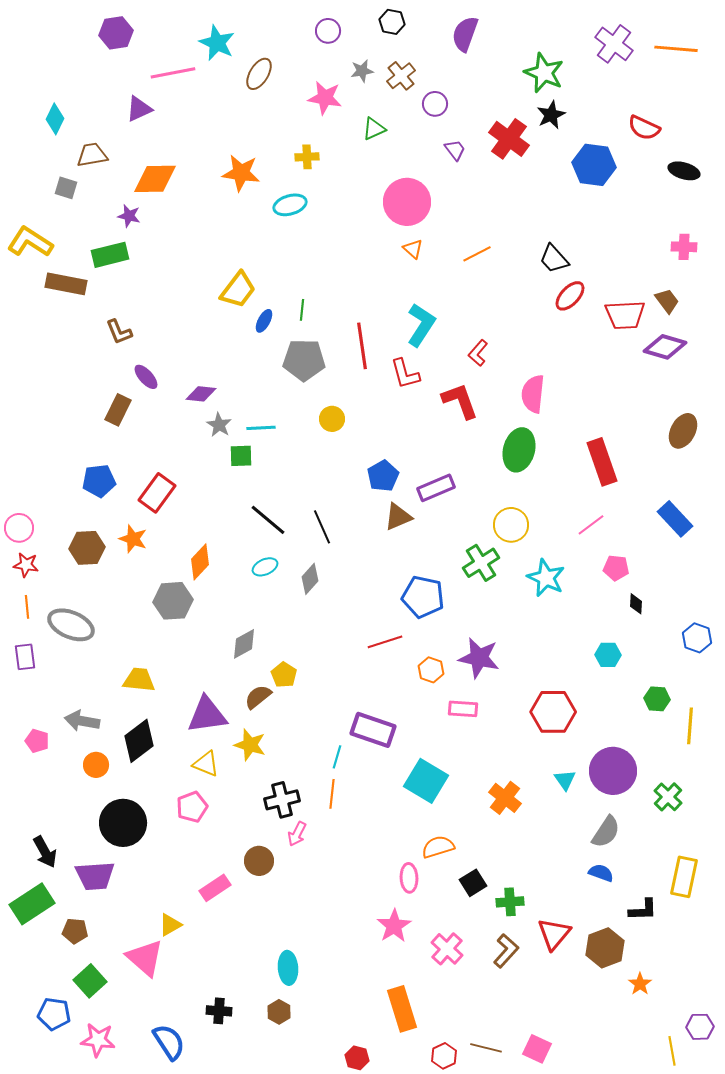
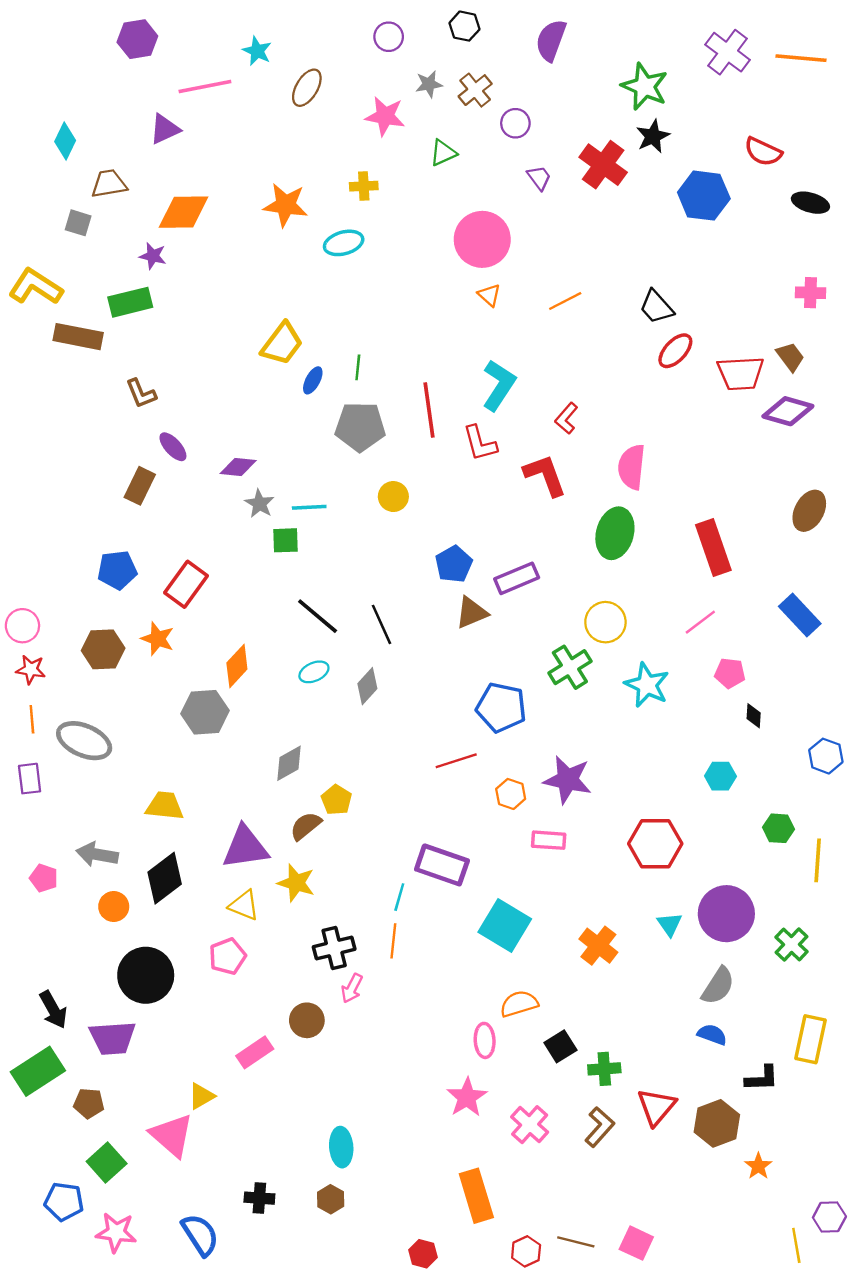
cyan star: (217, 43) -> (257, 51), size x0.7

